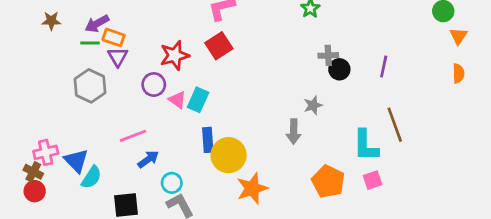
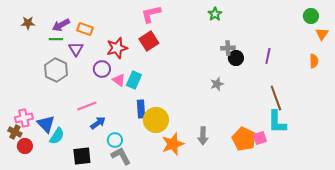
orange rectangle: (114, 37) -> (85, 29), moved
orange semicircle: (458, 73) -> (314, 61), moved
gray arrow: (294, 132) -> (203, 136), moved
cyan L-shape: (366, 145) -> (277, 122), moved
orange pentagon: (328, 181) -> (244, 139), moved
red circle: (35, 191) -> (25, 146), moved

